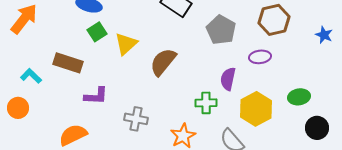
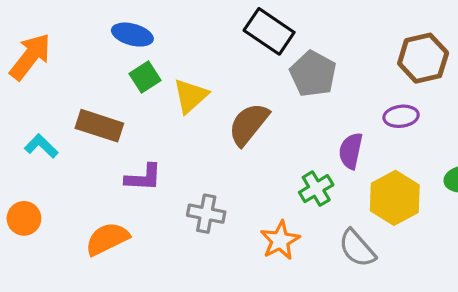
gray pentagon: (221, 30) -> (313, 74), moved
green cross: (206, 103) -> (316, 189), turned -30
orange circle: (18, 108) -> (24, 218), moved

